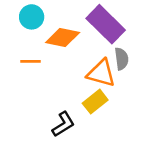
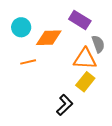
purple rectangle: (106, 24) -> (80, 20), size x0.7

